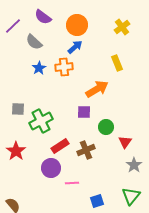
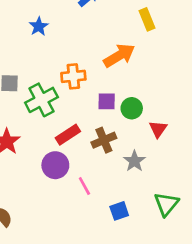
orange cross: (64, 67) -> (73, 76), moved
purple square: (84, 112) -> (107, 101), moved
gray star: (134, 165) -> (134, 161), moved
pink line: (72, 183) -> (84, 186), turned 64

